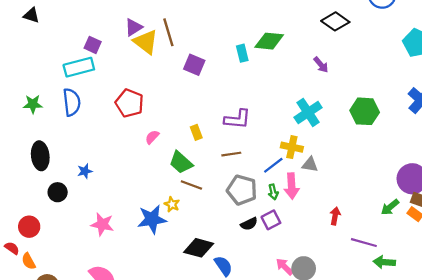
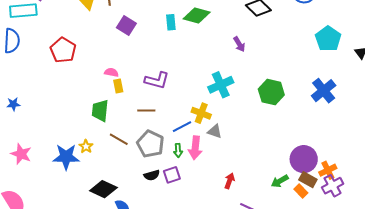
pink semicircle: (152, 137) -> (111, 72), moved, turned 48
green trapezoid: (181, 163) -> (100, 111), turned 45
brown line: (191, 185) -> (119, 139), moved

